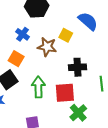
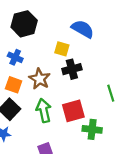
brown star: (47, 47) -> (40, 79), moved, turned 30
black cross: (78, 67) -> (72, 69), moved
green cross: (78, 113) -> (92, 129), turned -30

